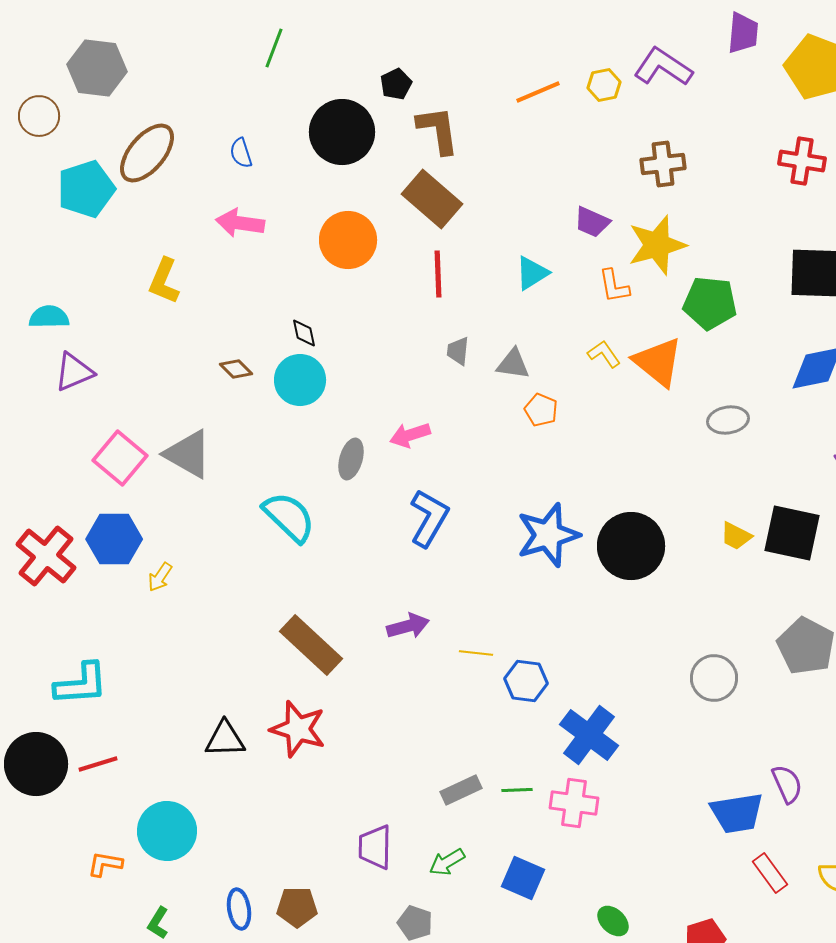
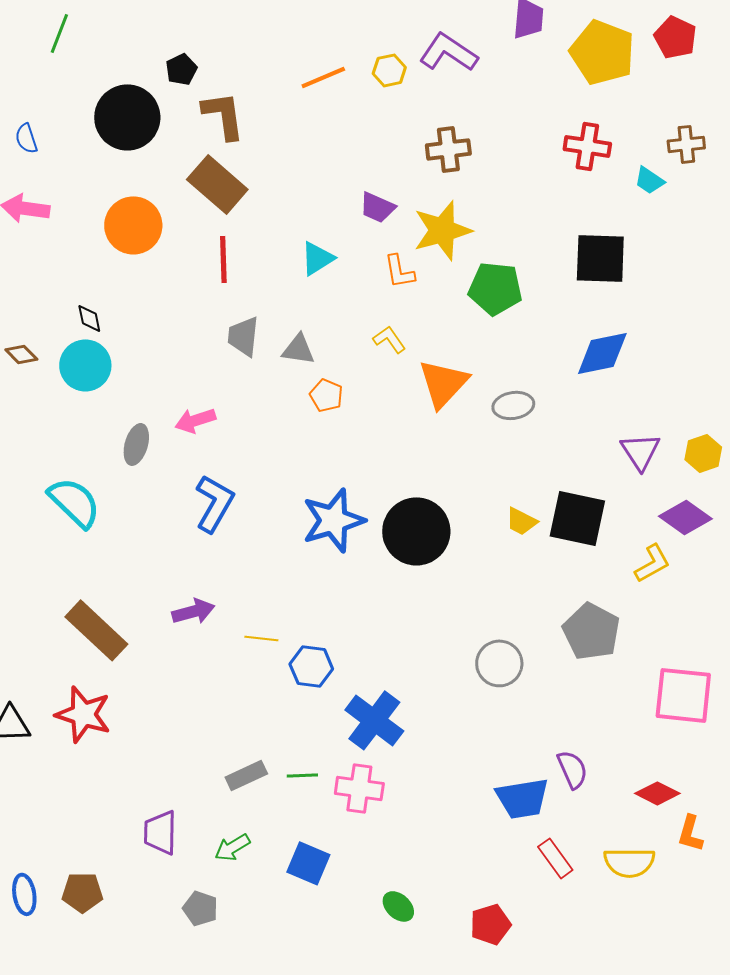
gray trapezoid: (458, 351) -> (243, 336), size x1.4
orange triangle: (658, 362) -> (443, 383), moved, turned 34

